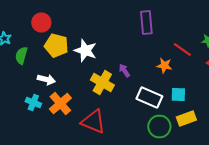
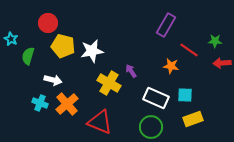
purple rectangle: (146, 22) -> (166, 25), moved, turned 35
white star: (85, 50) -> (92, 51), turned -30
green circle: (159, 126) -> (151, 127), moved

